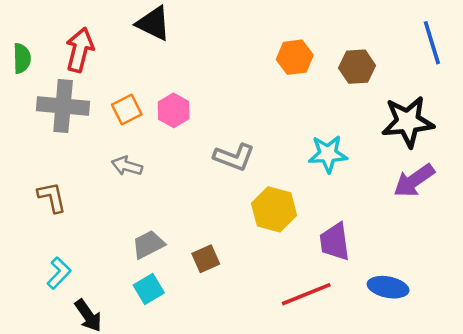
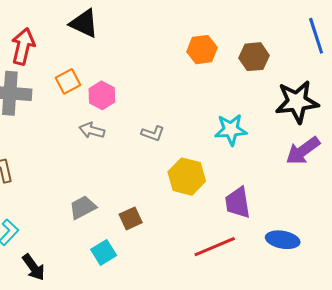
orange square: (127, 110) -> (68, 81), moved
gray L-shape: (234, 157) -> (153, 133), size x0.7
gray arrow: (127, 166) -> (92, 130), moved
cyan square: (149, 289) -> (104, 252), moved

